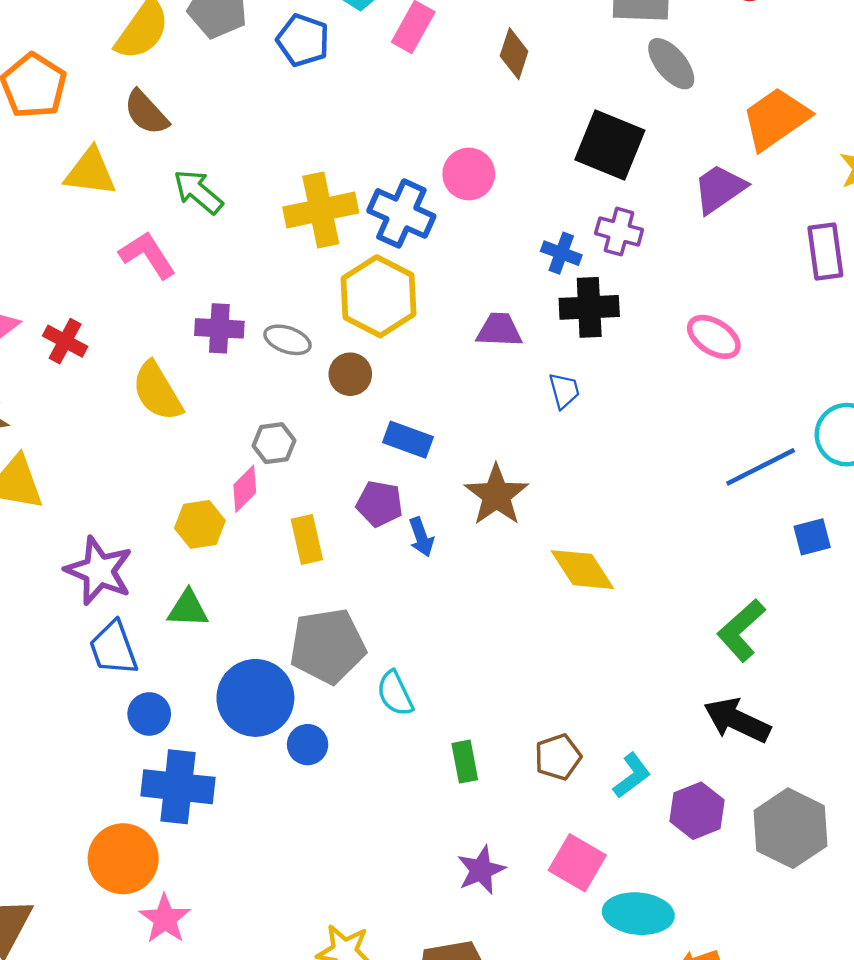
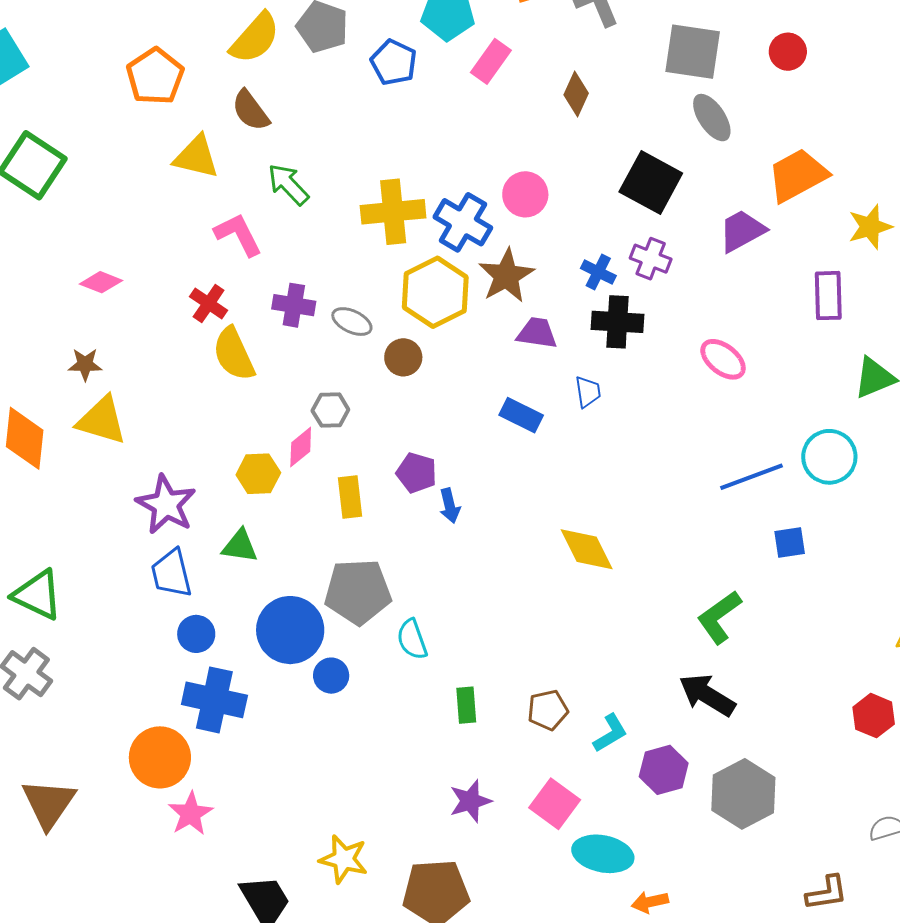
red cross: (65, 341) -> (209, 304), moved
blue rectangle: (408, 440) -> (521, 415), moved
brown star: (496, 495) -> (506, 276), moved

